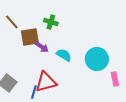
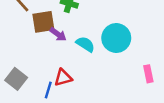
cyan circle: (97, 59) -> (116, 38), moved
red triangle: (46, 82) -> (63, 78), size x0.7

